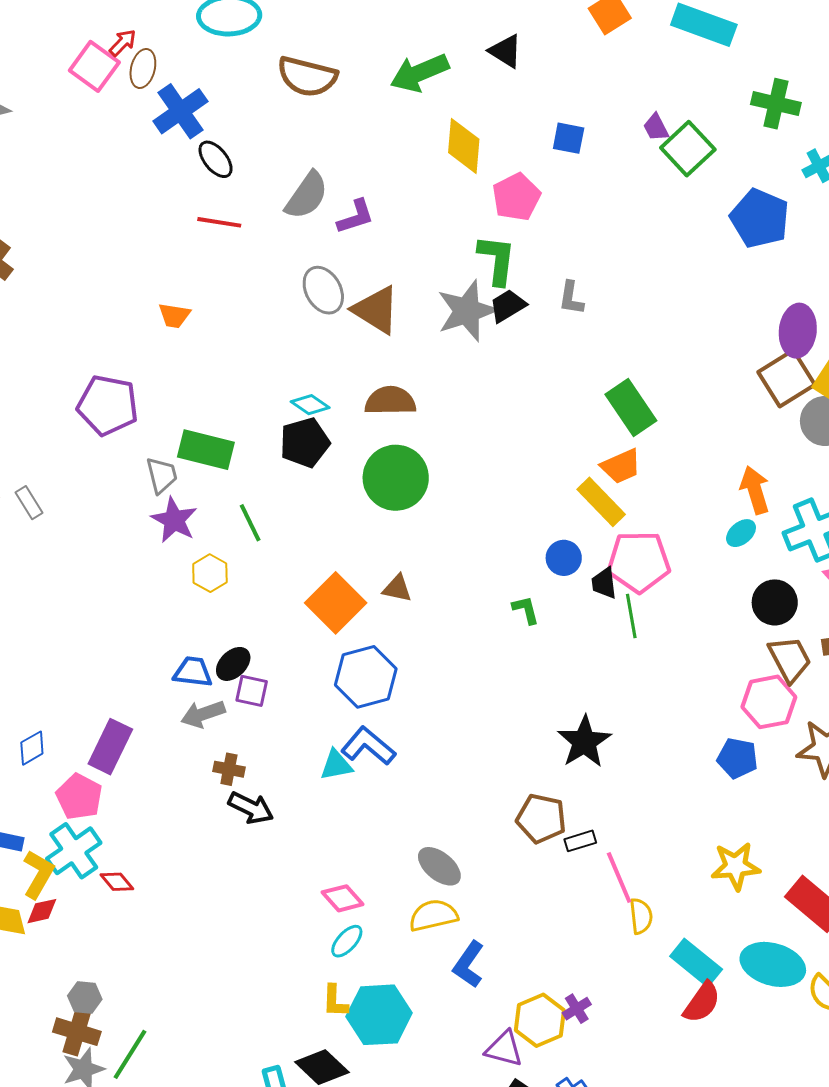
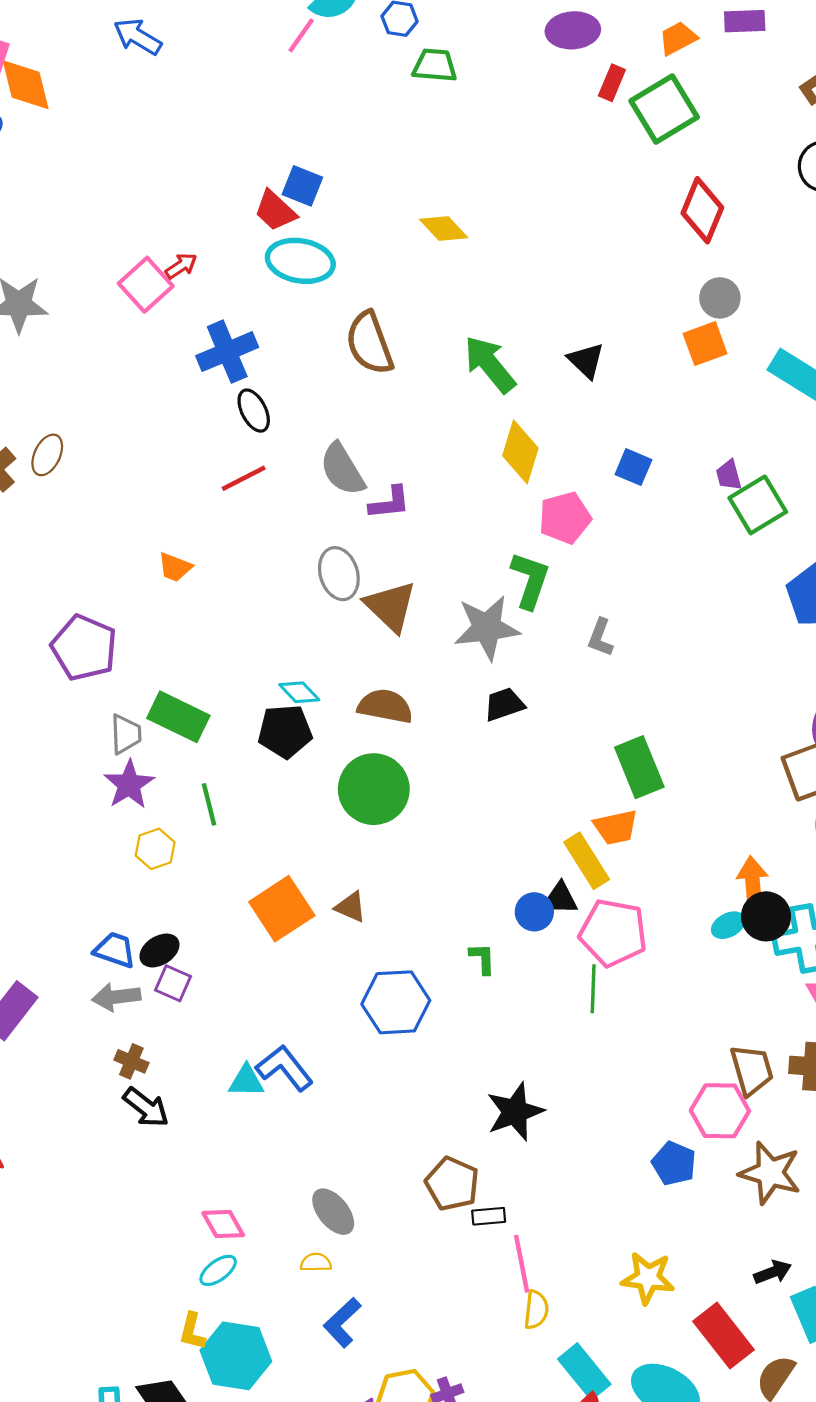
brown ellipse: (143, 68) -> (47, 455), moved
green arrow: (420, 73) -> (490, 364), turned 62
brown semicircle: (307, 77) -> (370, 343), turned 44
gray semicircle: (307, 195) -> (342, 469), turned 102
red line: (219, 222) -> (244, 478), turned -48
black trapezoid: (508, 306) -> (504, 704), moved
black trapezoid: (604, 583) -> (562, 898), moved, turned -32
black circle: (775, 602) -> (766, 916), moved
blue hexagon: (366, 677) -> (396, 1002), moved
yellow semicircle: (433, 915) -> (316, 1262), size x0.6

